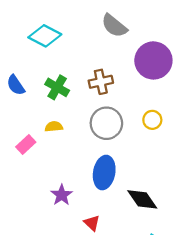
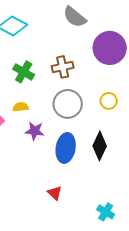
purple star: (62, 195) -> (35, 131), moved, turned -30
black diamond: (142, 199) -> (100, 146), moved, turned 60

